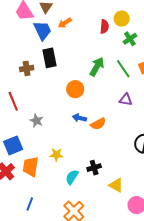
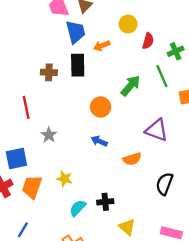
yellow circle: (122, 19) -> (128, 24), moved
orange arrow: (65, 23) -> (102, 46), moved
green cross: (130, 39) -> (176, 51), moved
green line: (123, 69) -> (162, 76), moved
purple triangle: (126, 100) -> (157, 130), size x1.5
orange semicircle: (98, 124) -> (132, 159), moved

